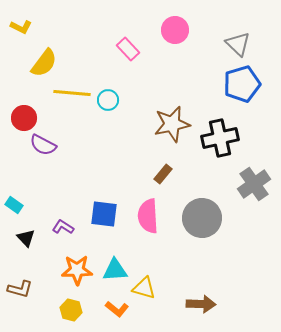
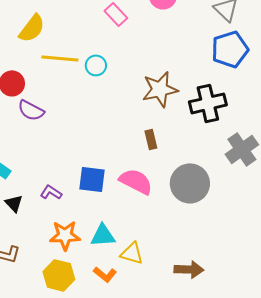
brown rectangle: (163, 174) -> (151, 139), turned -54
pink semicircle: (148, 216) -> (136, 181), turned 120
yellow hexagon: (71, 310) -> (59, 275), size x1.4

